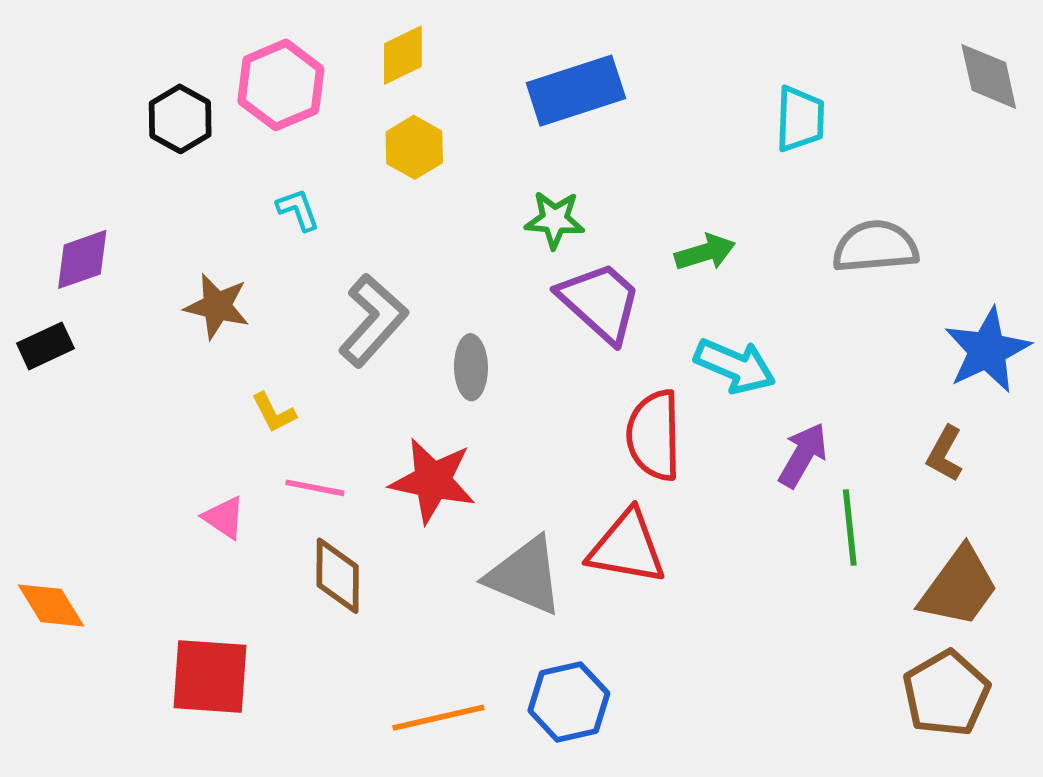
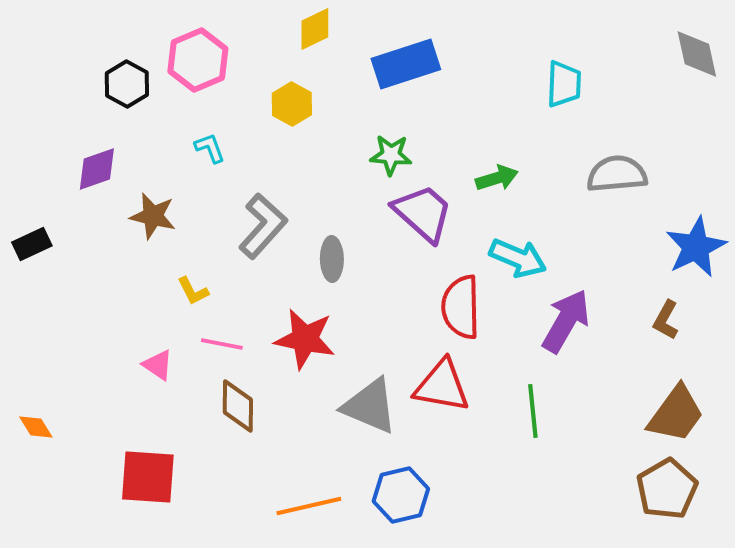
yellow diamond: (403, 55) -> (315, 29), moved
purple diamond: (82, 259) -> (97, 169), moved
purple arrow: (803, 455) -> (566, 321), size x1.4
green line: (850, 528) -> (533, 411), moved
orange diamond: (51, 606) -> (36, 427), size x0.7

